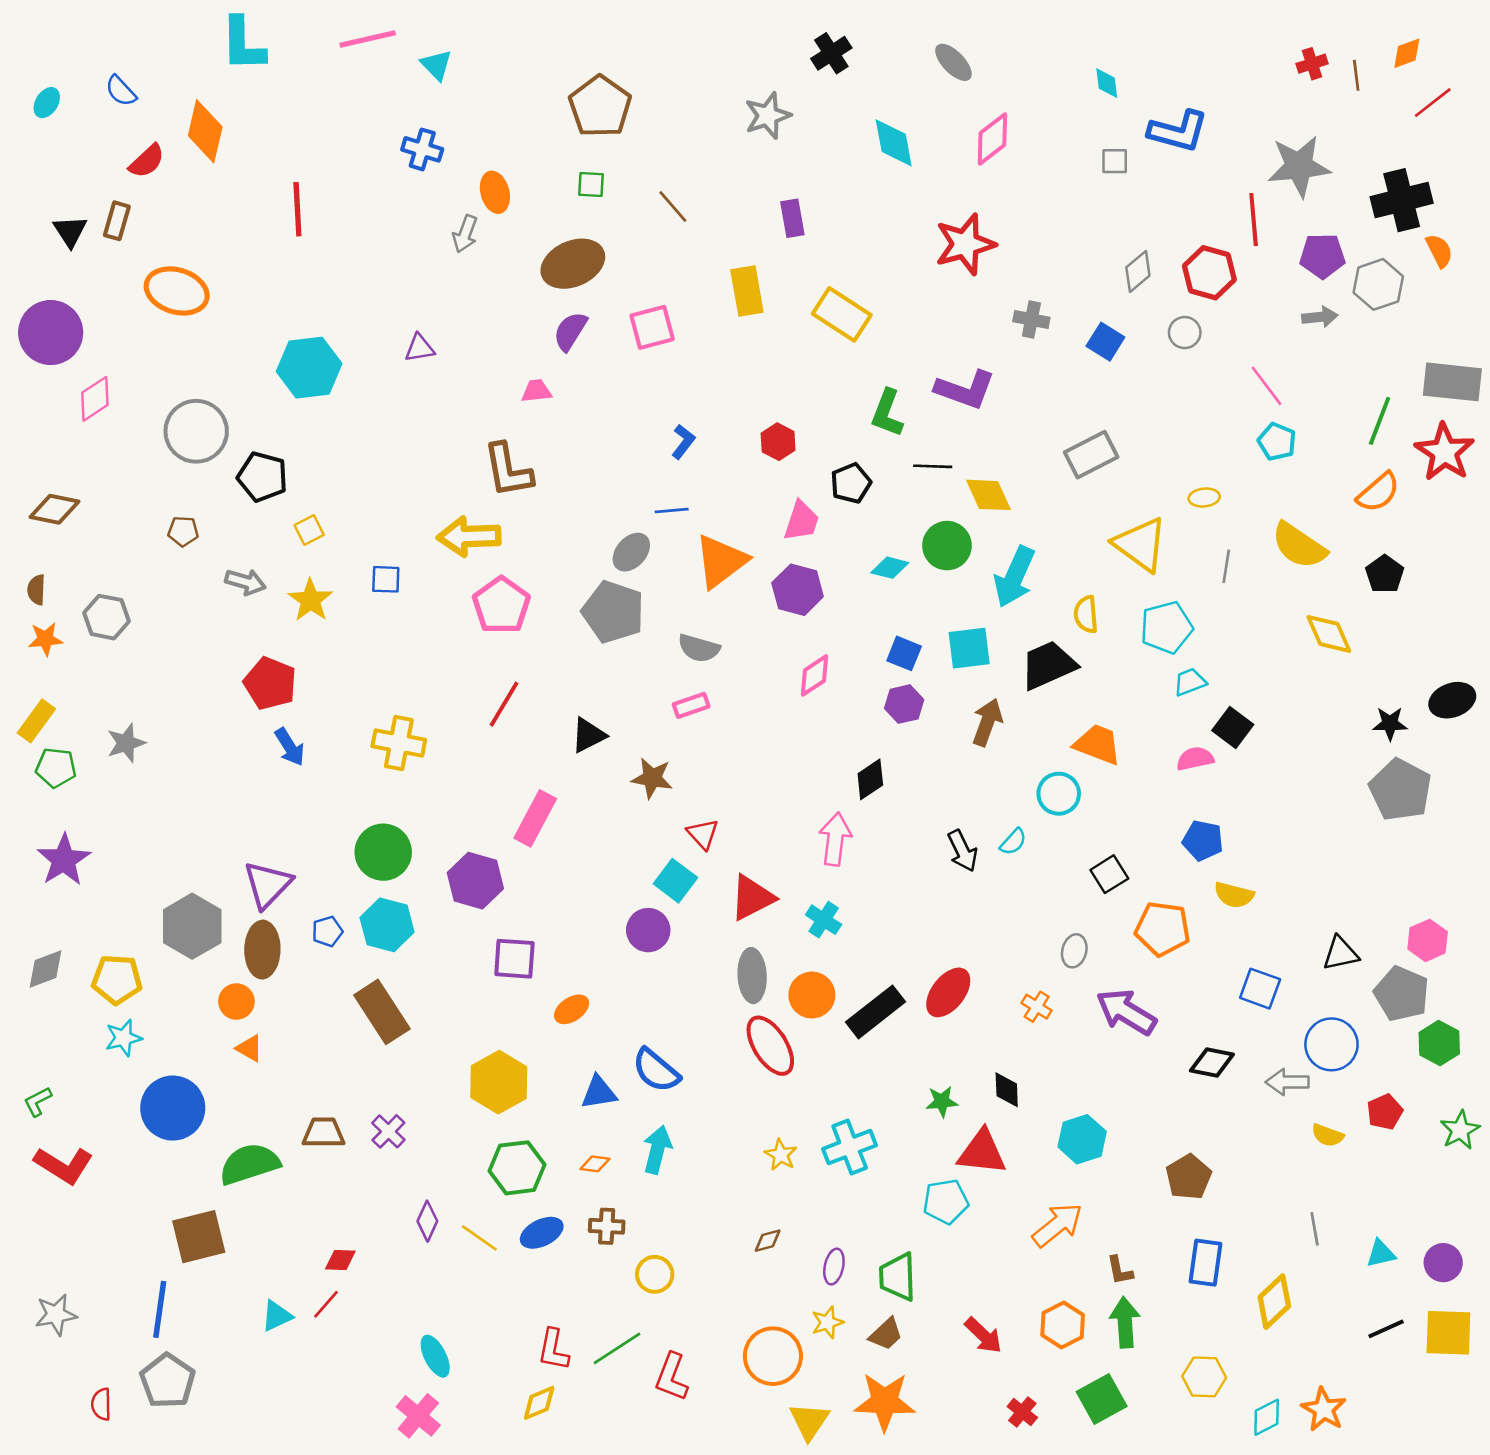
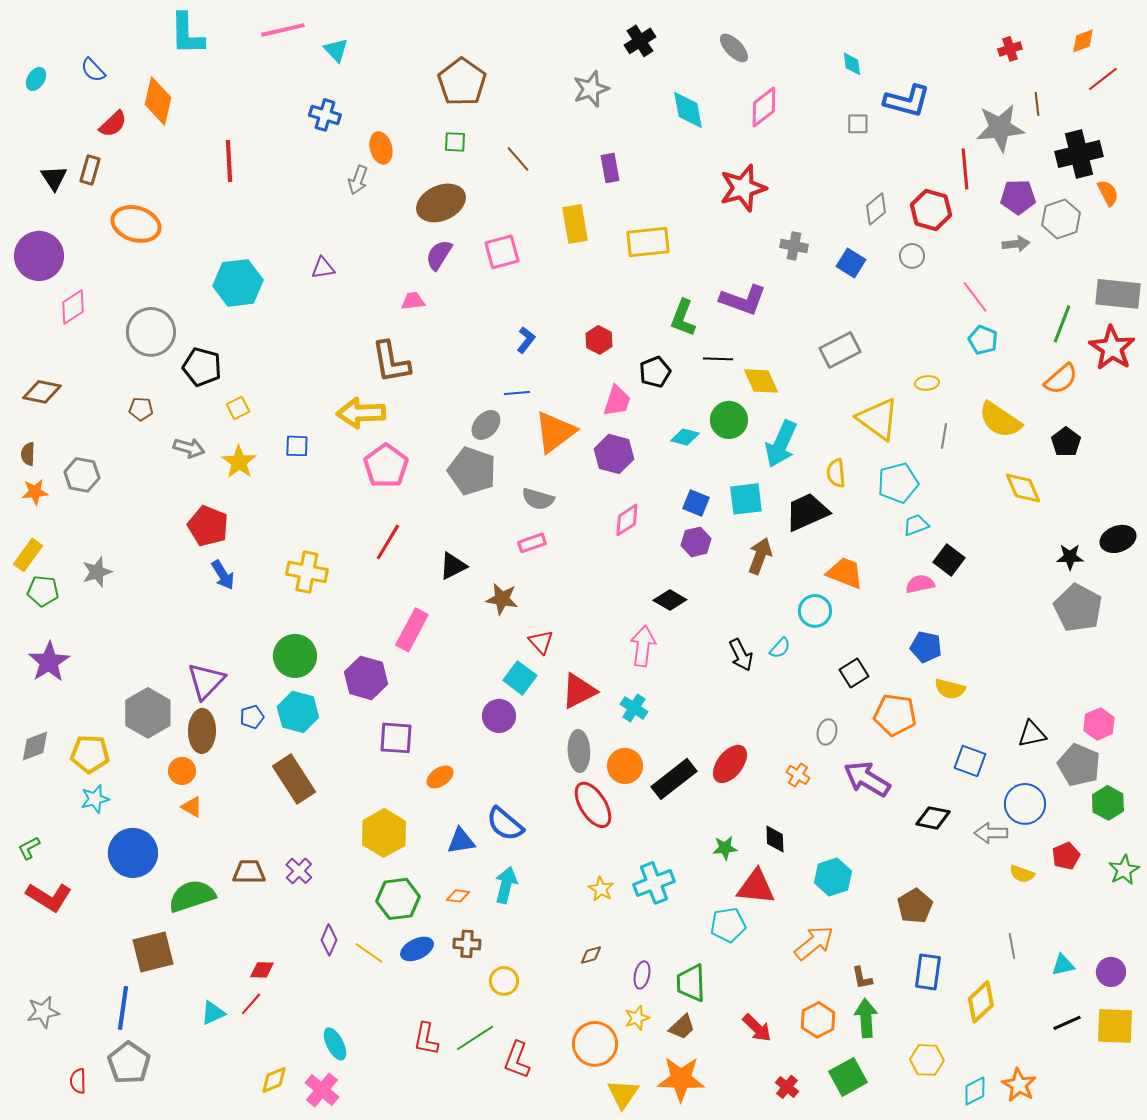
brown line: (1356, 75) -> (1037, 104), moved
yellow rectangle: (842, 314) -> (648, 242), turned -39
black diamond: (870, 779) -> (670, 600), turned 64
yellow diamond: (539, 1403) -> (274, 1080), moved

